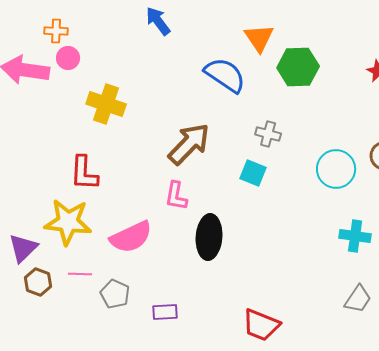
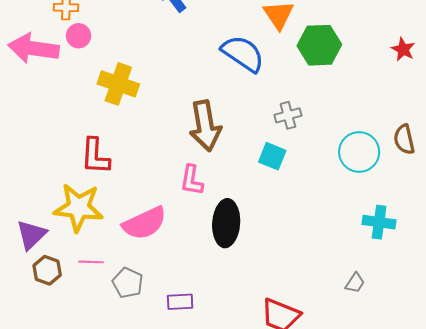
gray cross: (268, 134) -> (288, 115), turned -30
brown arrow: (189, 144) -> (205, 126), turned 126
gray trapezoid: (358, 299) -> (355, 283), moved, size x0.7

